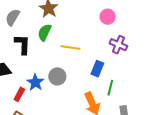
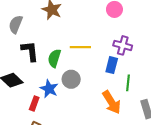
green semicircle: (44, 32) -> (54, 58), moved
purple cross: (118, 45) -> (123, 45), moved

